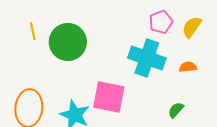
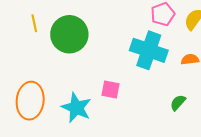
pink square: (109, 97) -> (111, 90), size x0.6

